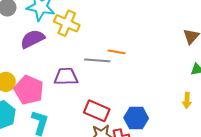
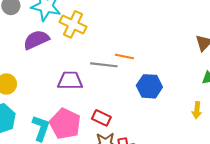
pink pentagon: (29, 90) -> (65, 124), moved
red rectangle: (97, 111) -> (101, 118), size x0.7
blue hexagon: (136, 118) -> (149, 86), moved

